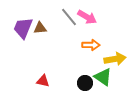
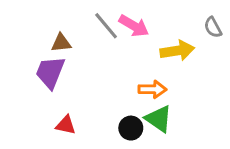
purple trapezoid: (23, 28) -> (50, 72), moved
orange arrow: (91, 45) -> (153, 89), moved
yellow arrow: (115, 59) -> (177, 51), moved

